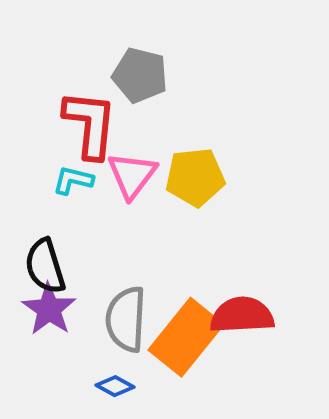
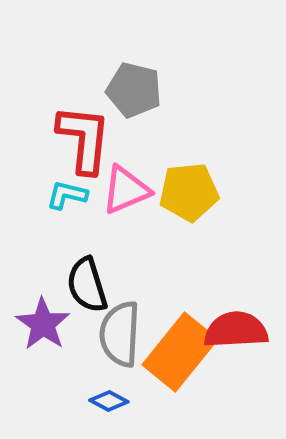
pink triangle: (132, 175) -> (126, 190), turned 30
black semicircle: (45, 266) -> (87, 285), moved

